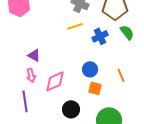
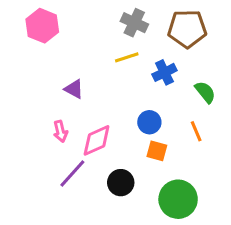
green semicircle: (127, 32) -> (205, 92), moved
purple triangle: (34, 55) -> (74, 89), moved
purple line: (25, 101) -> (72, 174), moved, turned 50

